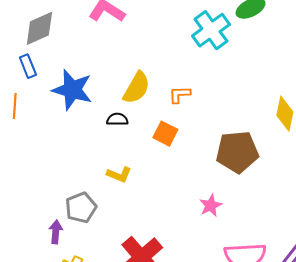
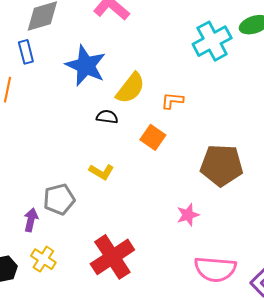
blue star: (72, 90) -> (86, 66), moved

